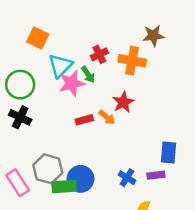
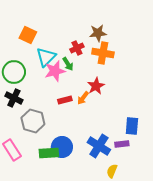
brown star: (153, 36) -> (98, 33), moved
orange arrow: (107, 117) -> (83, 98), turned 88
gray hexagon: (48, 169) -> (33, 121), moved
blue cross: (127, 178) -> (99, 146), size x1.6

